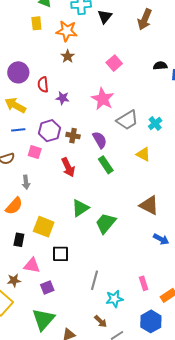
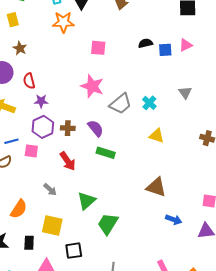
orange star: (67, 31) -> (63, 22), moved
brown star: (68, 56) -> (20, 48), moved
pink square: (114, 63) -> (98, 48), turned -35
purple star: (63, 98) -> (41, 101), moved
blue line: (18, 130) -> (11, 141), moved
yellow triangle: (143, 154) -> (157, 136), moved
green rectangle: (106, 165) -> (106, 153), turned -30
gray arrow: (26, 182) -> (50, 190), moved, turned -32
green trapezoid: (106, 223) -> (108, 224), moved

